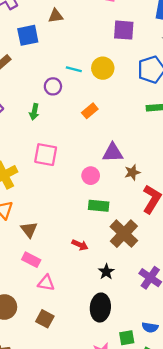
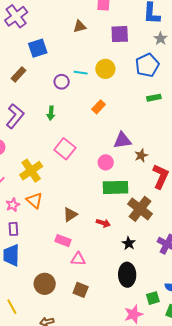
brown triangle: (56, 16) -> (80, 26), moved
purple circle: (53, 86) -> (62, 82), moved
pink square: (46, 155) -> (65, 149), turned 35
green rectangle: (99, 206) -> (115, 187), size x1.4
brown triangle: (29, 230) -> (70, 215), moved, turned 42

